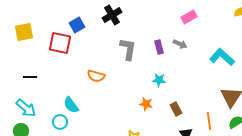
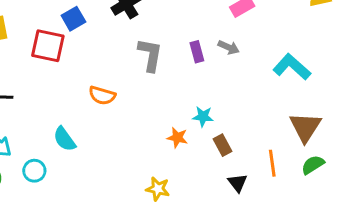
cyan star: (159, 80) -> (203, 117), moved
cyan circle: (60, 122) -> (34, 171), moved

